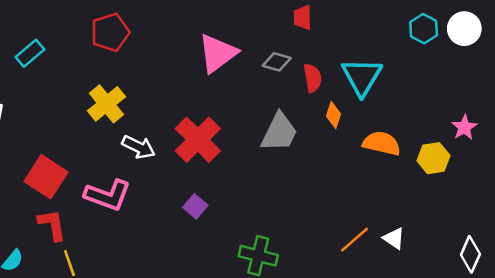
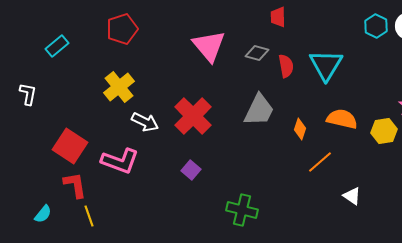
pink triangle: (218, 53) -> (209, 46), turned -33
orange diamond: (334, 115) -> (300, 129), moved
orange line: (354, 240) -> (320, 162), moved

